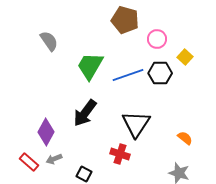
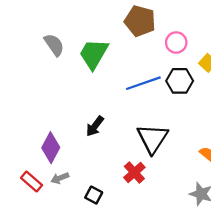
green trapezoid: (90, 66) -> (94, 54), moved
black arrow: (85, 113) -> (95, 126), size x0.7
red cross: (120, 154) -> (134, 172), turned 30

